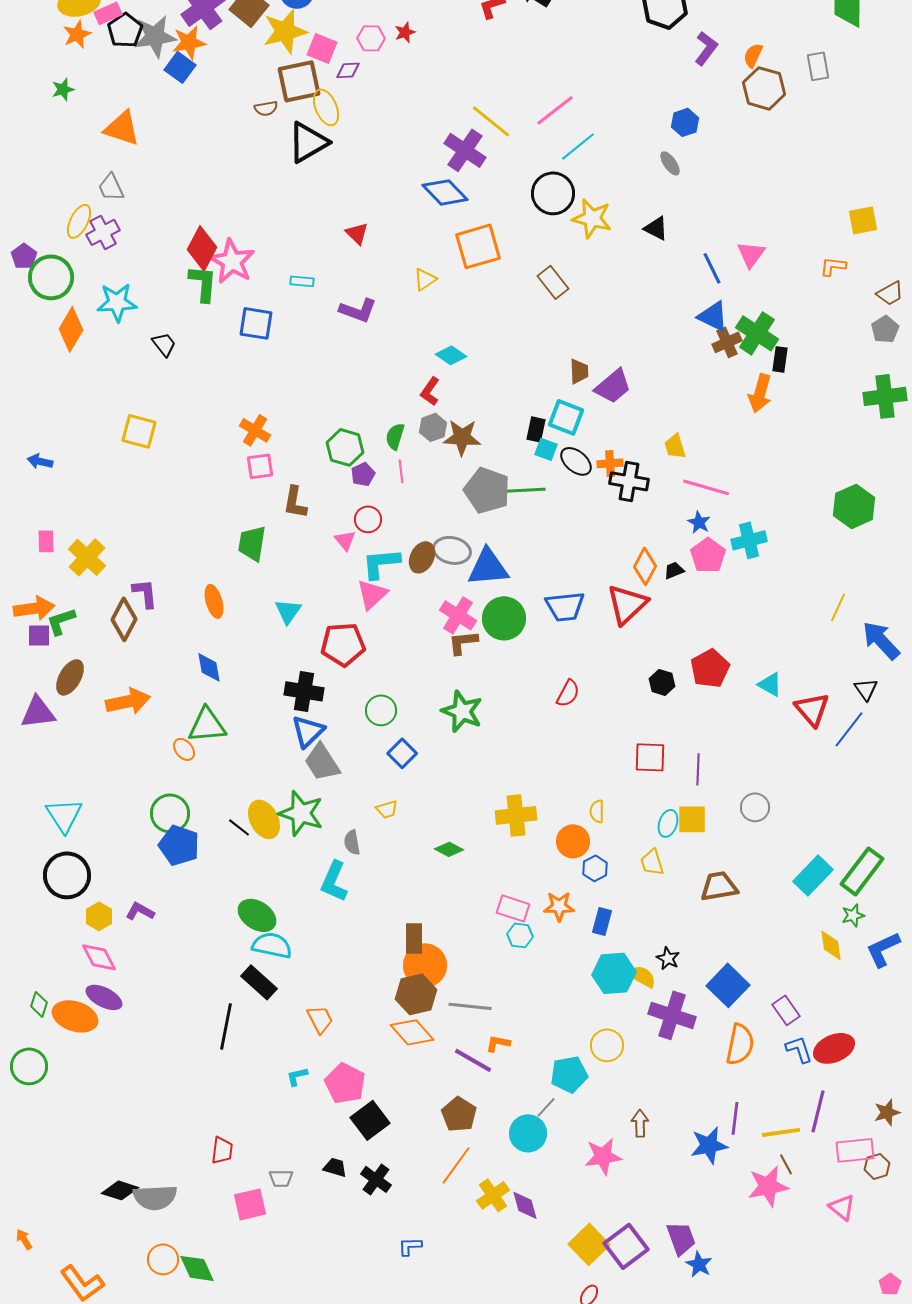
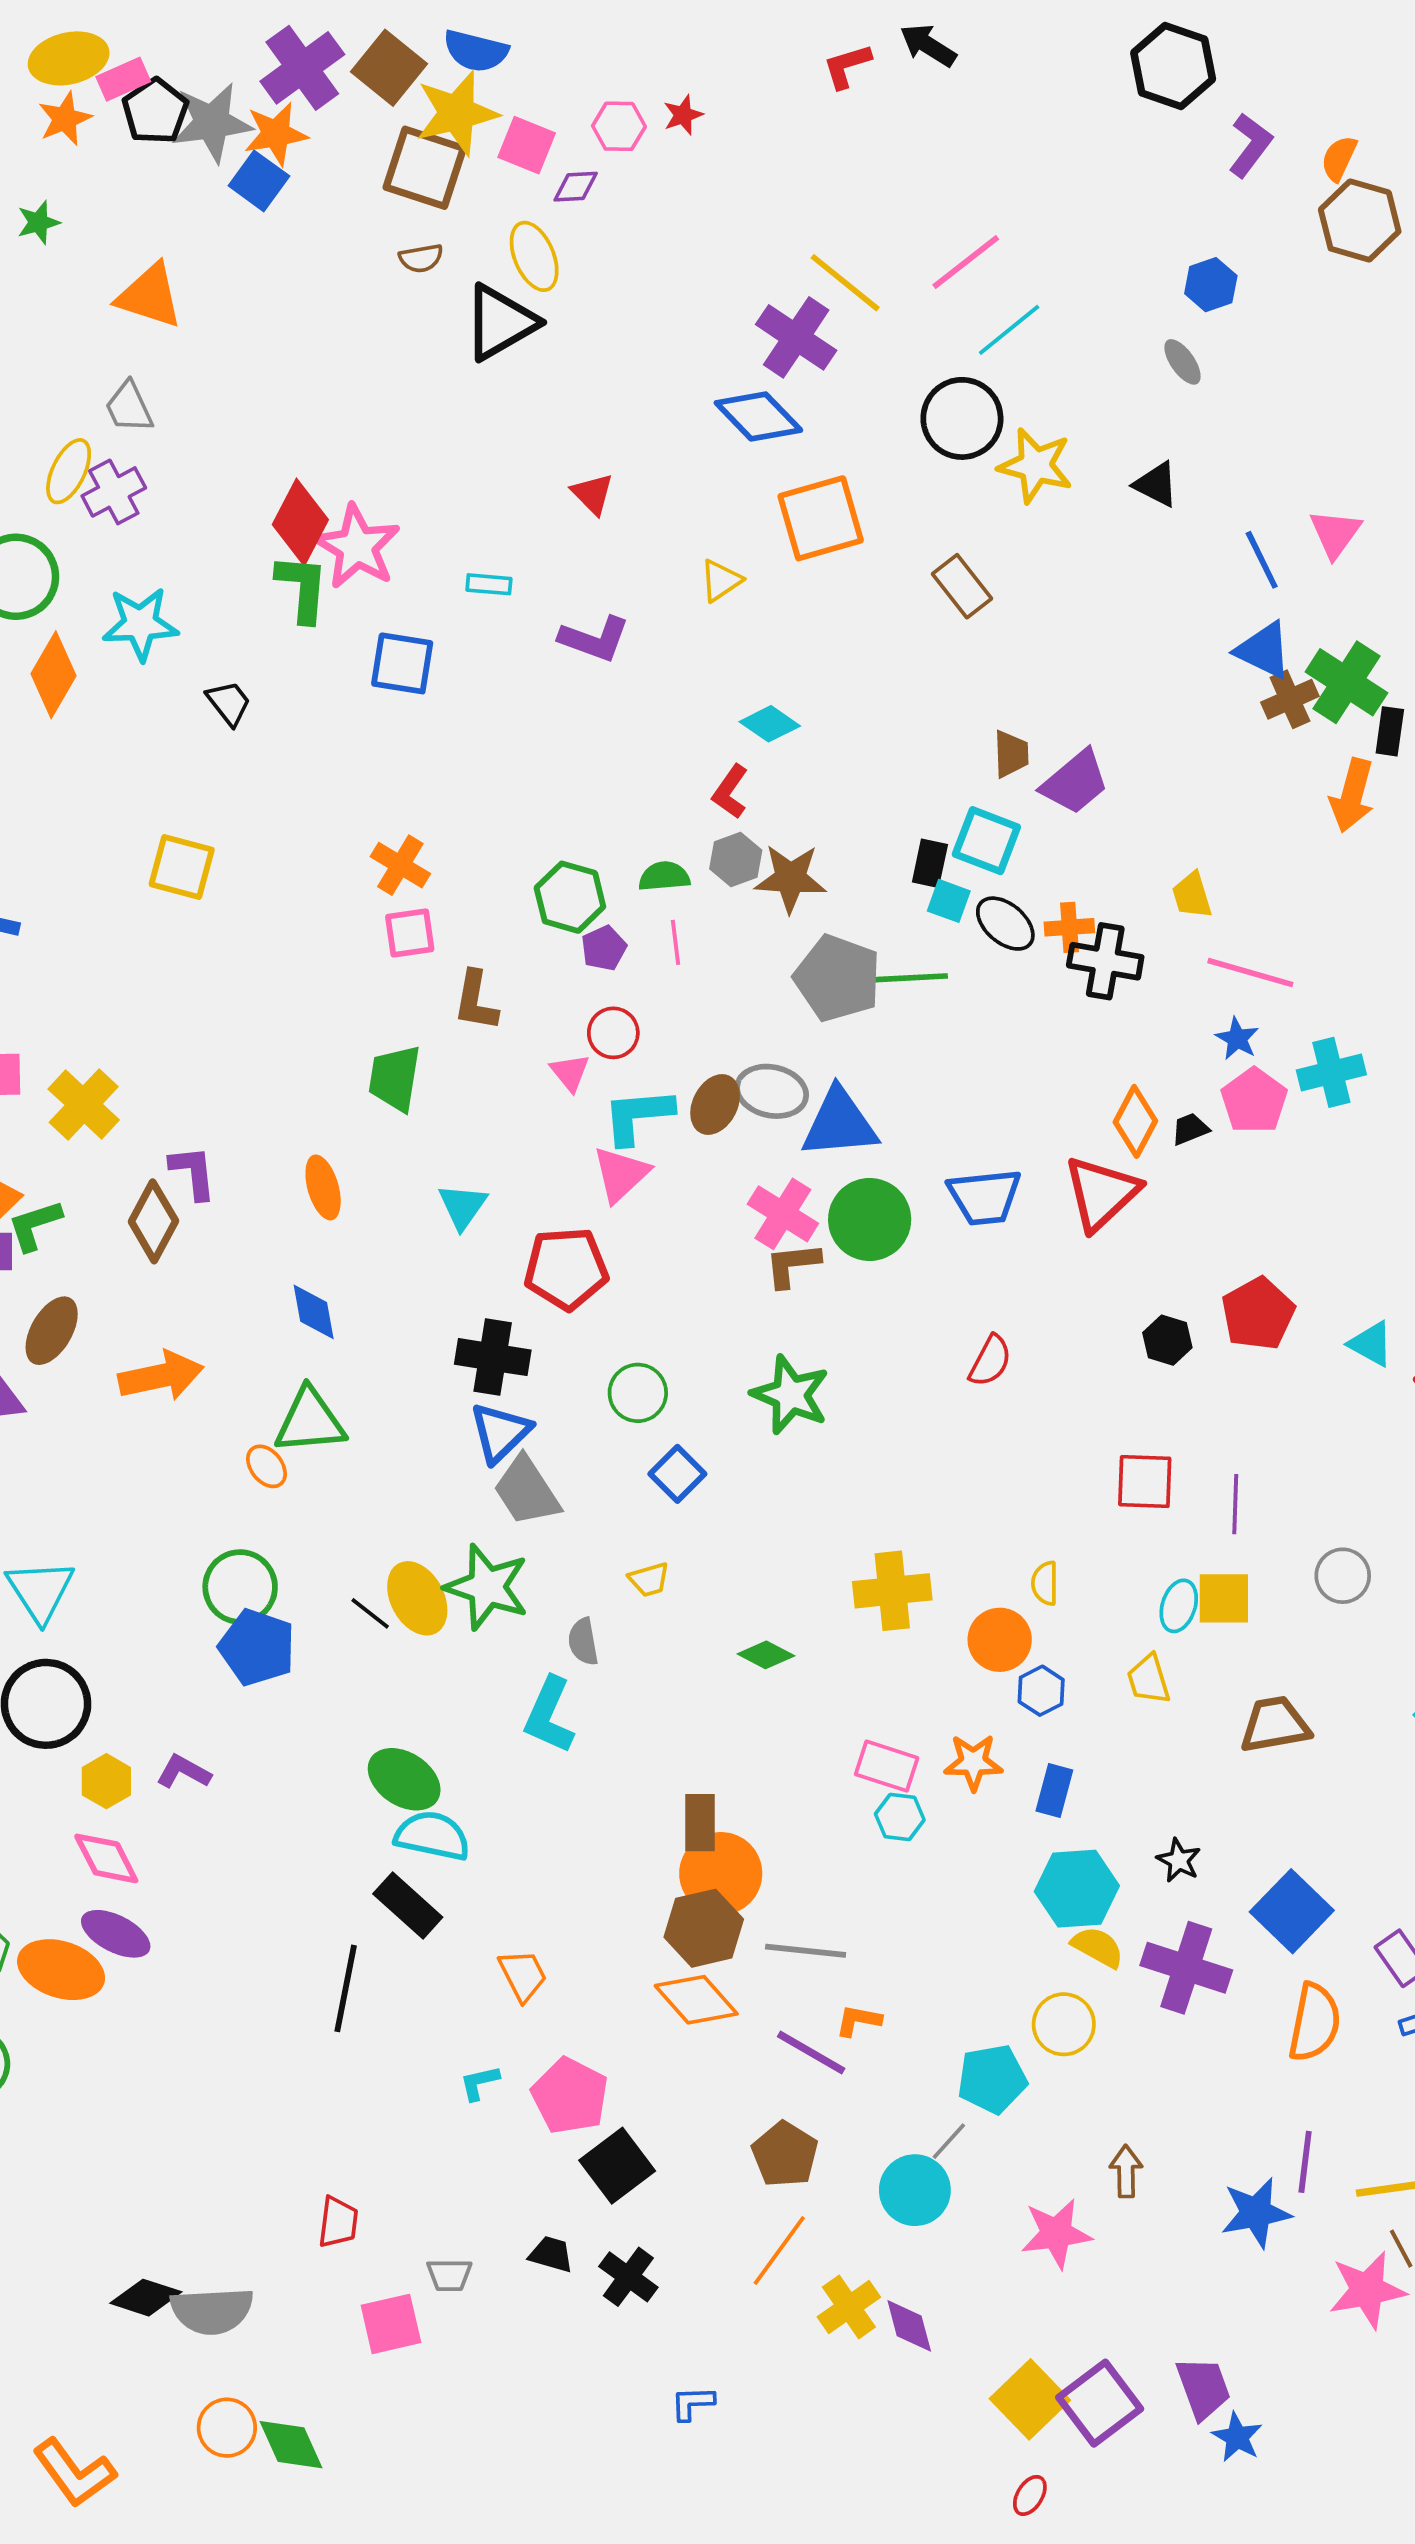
brown square: (299, 81) -> (425, 168), moved, turned 30
green semicircle: (395, 436) -> (664, 876), turned 68
yellow semicircle: (642, 976) -> (1098, 1947), moved

